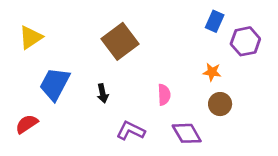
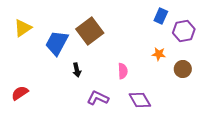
blue trapezoid: (55, 84) -> (57, 43), moved
brown circle: (220, 104) -> (183, 69), moved

